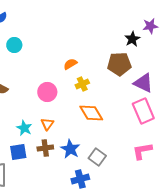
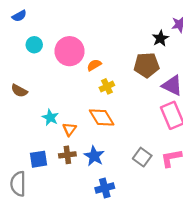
pink circle: (47, 92) -> (70, 51), moved, size x1.4
orange diamond: (91, 113) -> (102, 117), moved
cyan star: (24, 128) -> (50, 117), moved
gray square: (97, 157) -> (142, 157), moved

